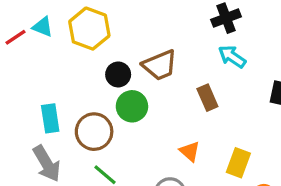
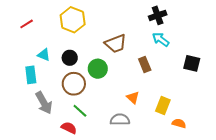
cyan triangle: (43, 27) -> (44, 55), moved
black circle: (118, 74) -> (70, 58), moved
cyan rectangle: (50, 118) -> (31, 75), moved

